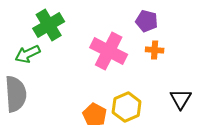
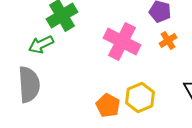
orange cross: (155, 50) -> (168, 40), turned -36

